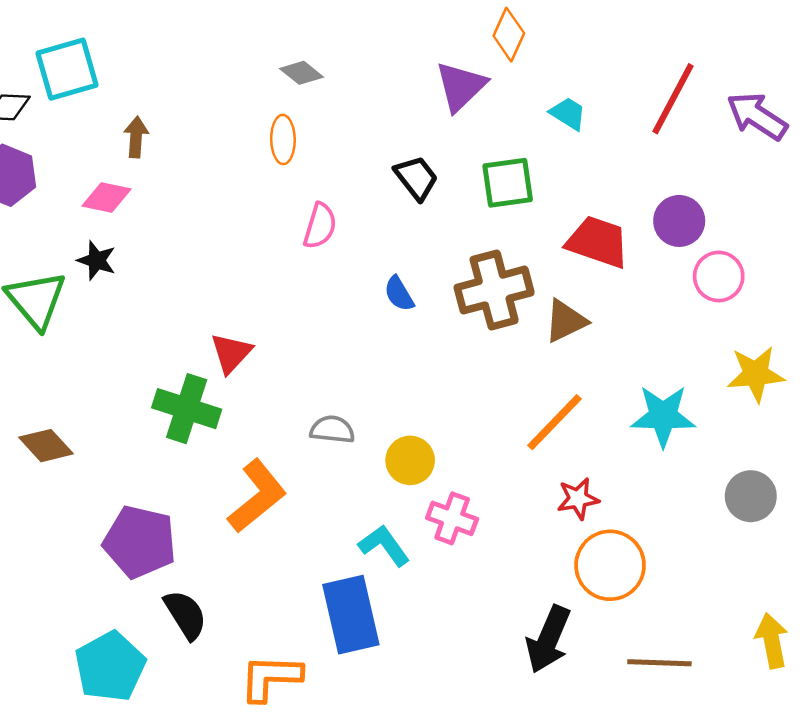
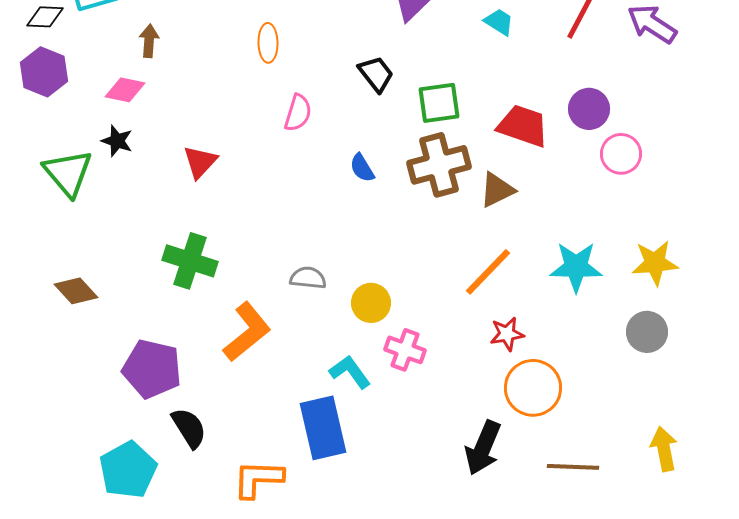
green square: (508, 183) -> (439, 103), moved
red triangle: (231, 353) -> (200, 162), moved
yellow star: (756, 374) -> (655, 263), moved

